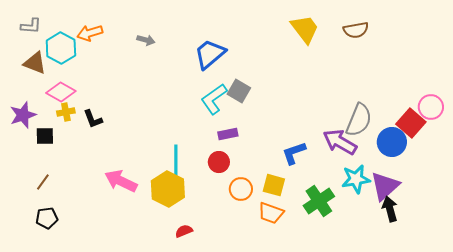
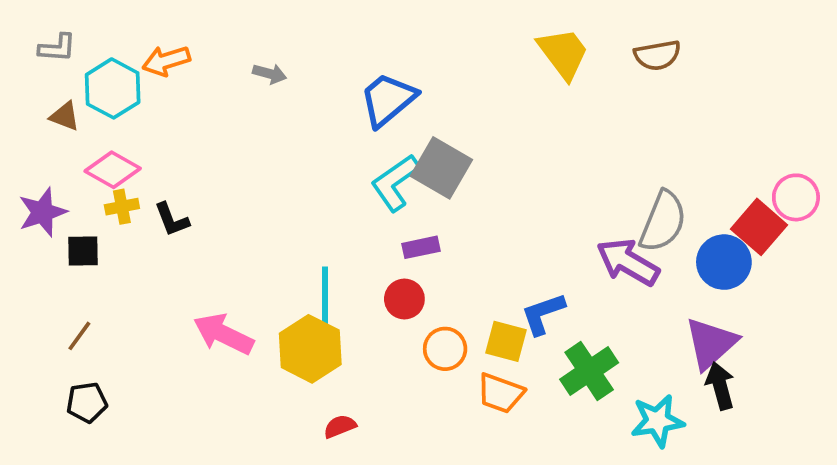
brown triangle: (35, 63) -> (65, 116), size x0.7
gray square: (239, 91) -> (441, 168), size x1.4
blue L-shape: (294, 153) -> (543, 314), moved
cyan star: (356, 179) -> (657, 421), moved

